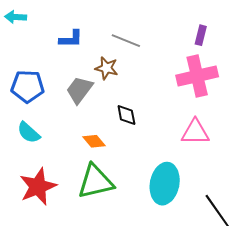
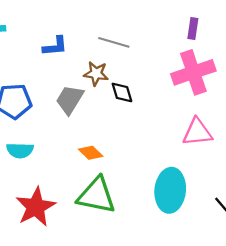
black diamond: (126, 115) -> (122, 92), moved
cyan semicircle: (29, 133) -> (20, 150), turned -35
green triangle: (96, 182) -> (96, 195), turned 30

